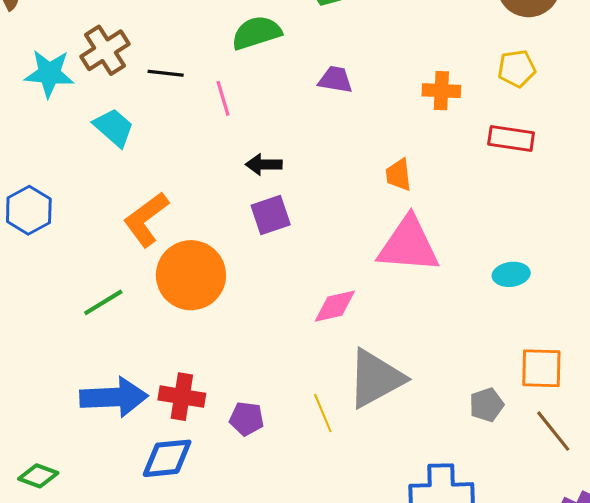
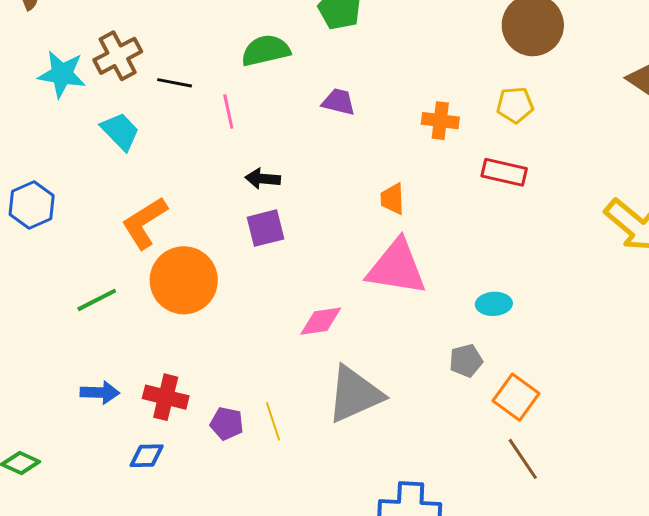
orange square: (541, 368) -> (516, 397), turned 30
blue arrow: (114, 397) -> (100, 393), size x0.6
gray pentagon: (487, 405) -> (466, 361), moved
yellow line: (323, 413) -> (273, 421), moved
blue diamond: (167, 458) -> (147, 456), size x0.7

